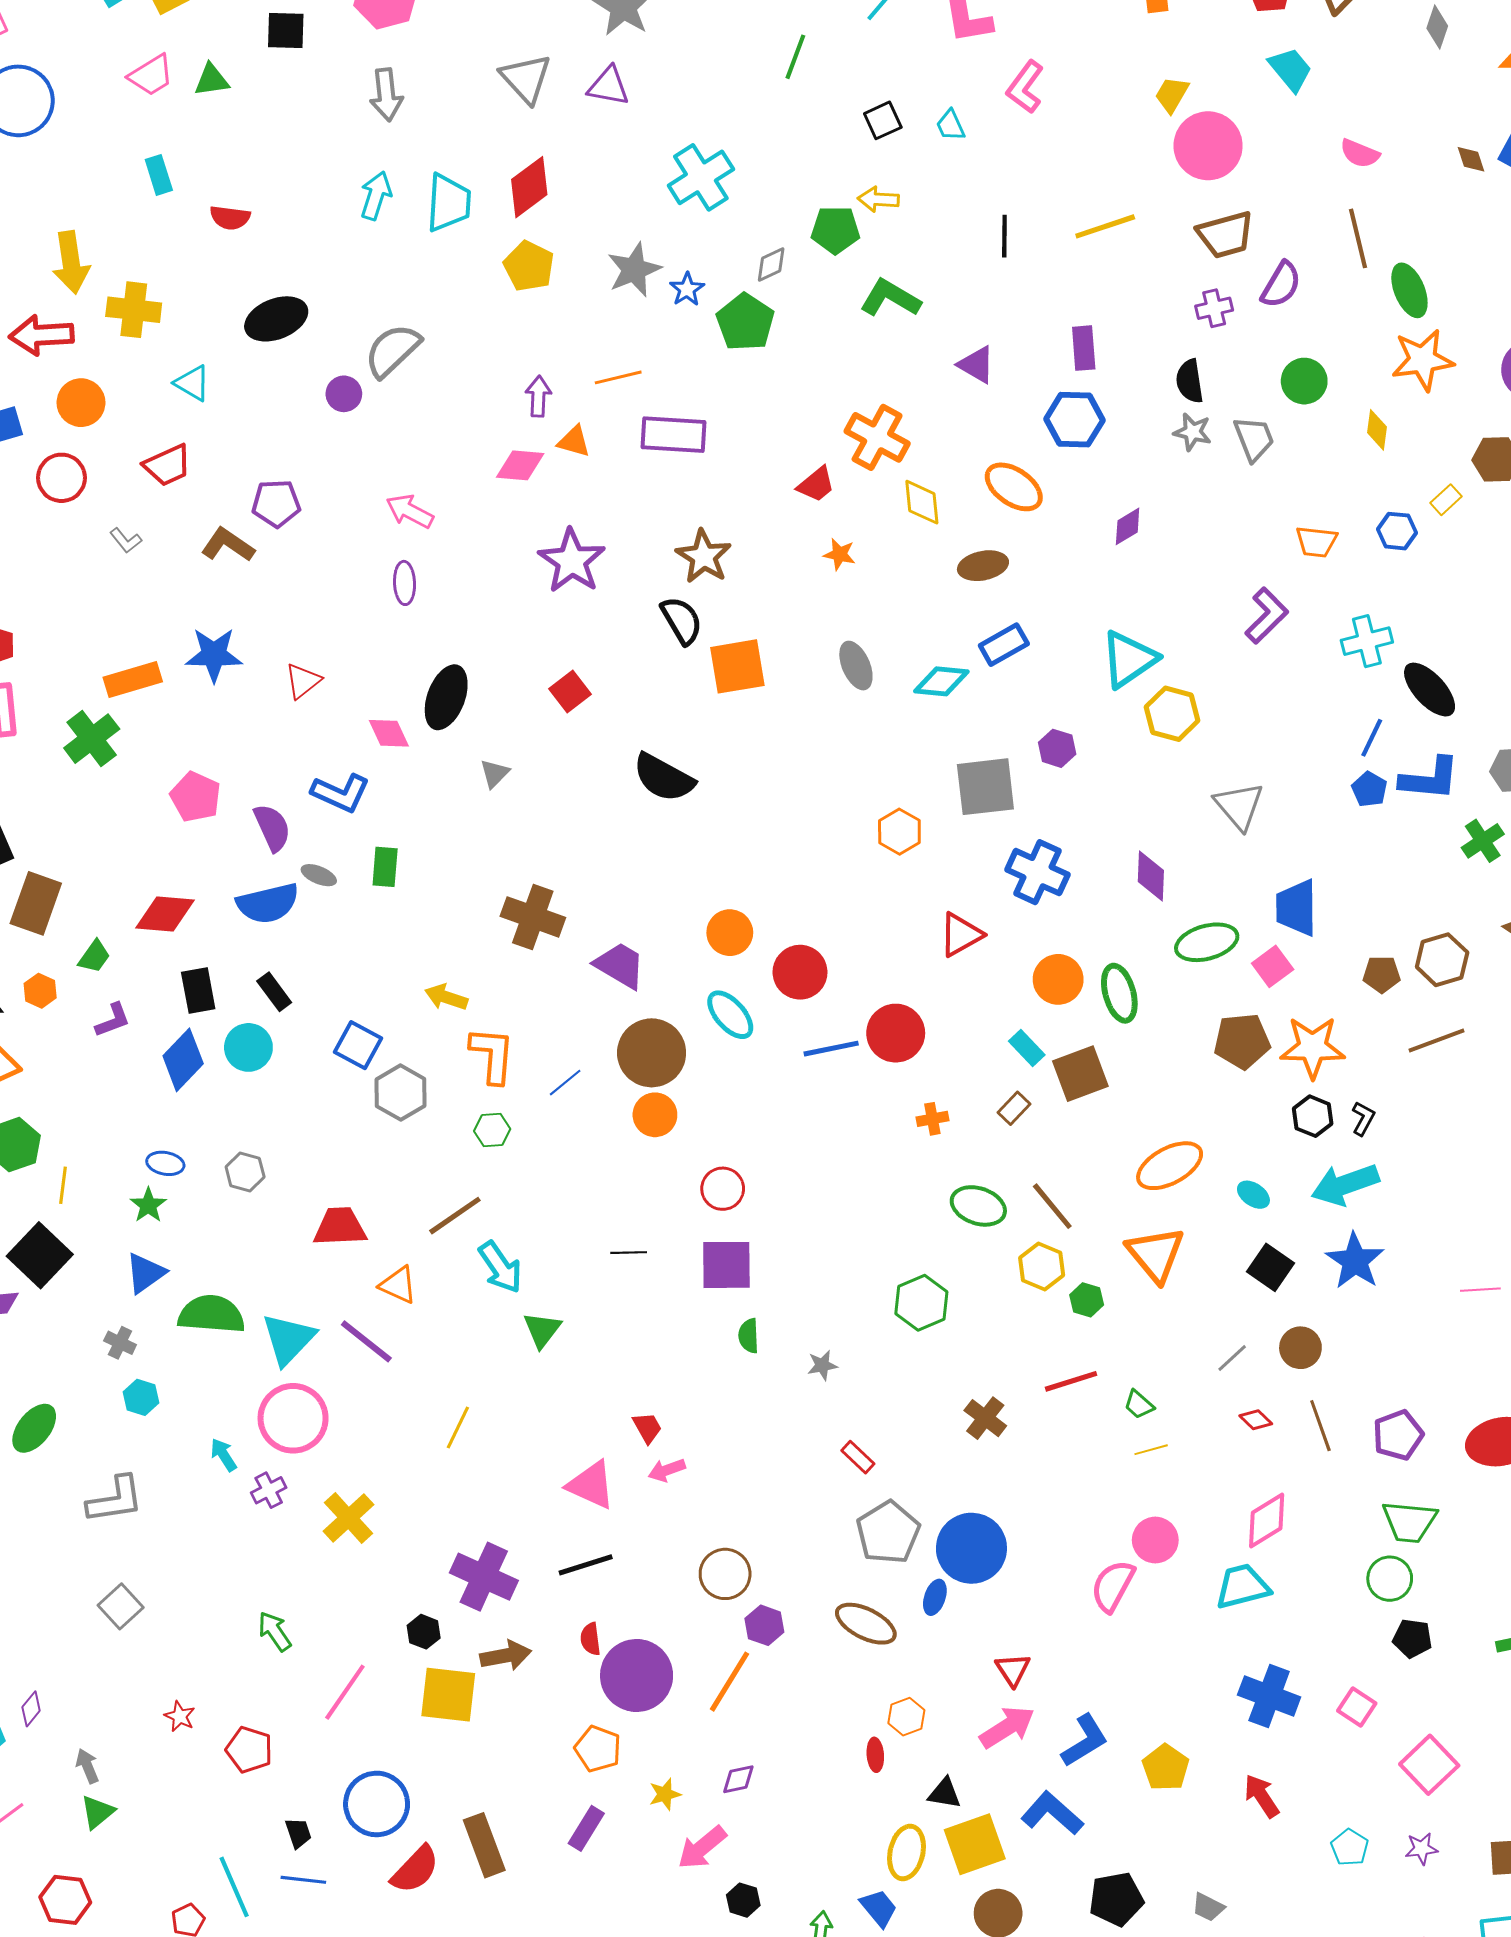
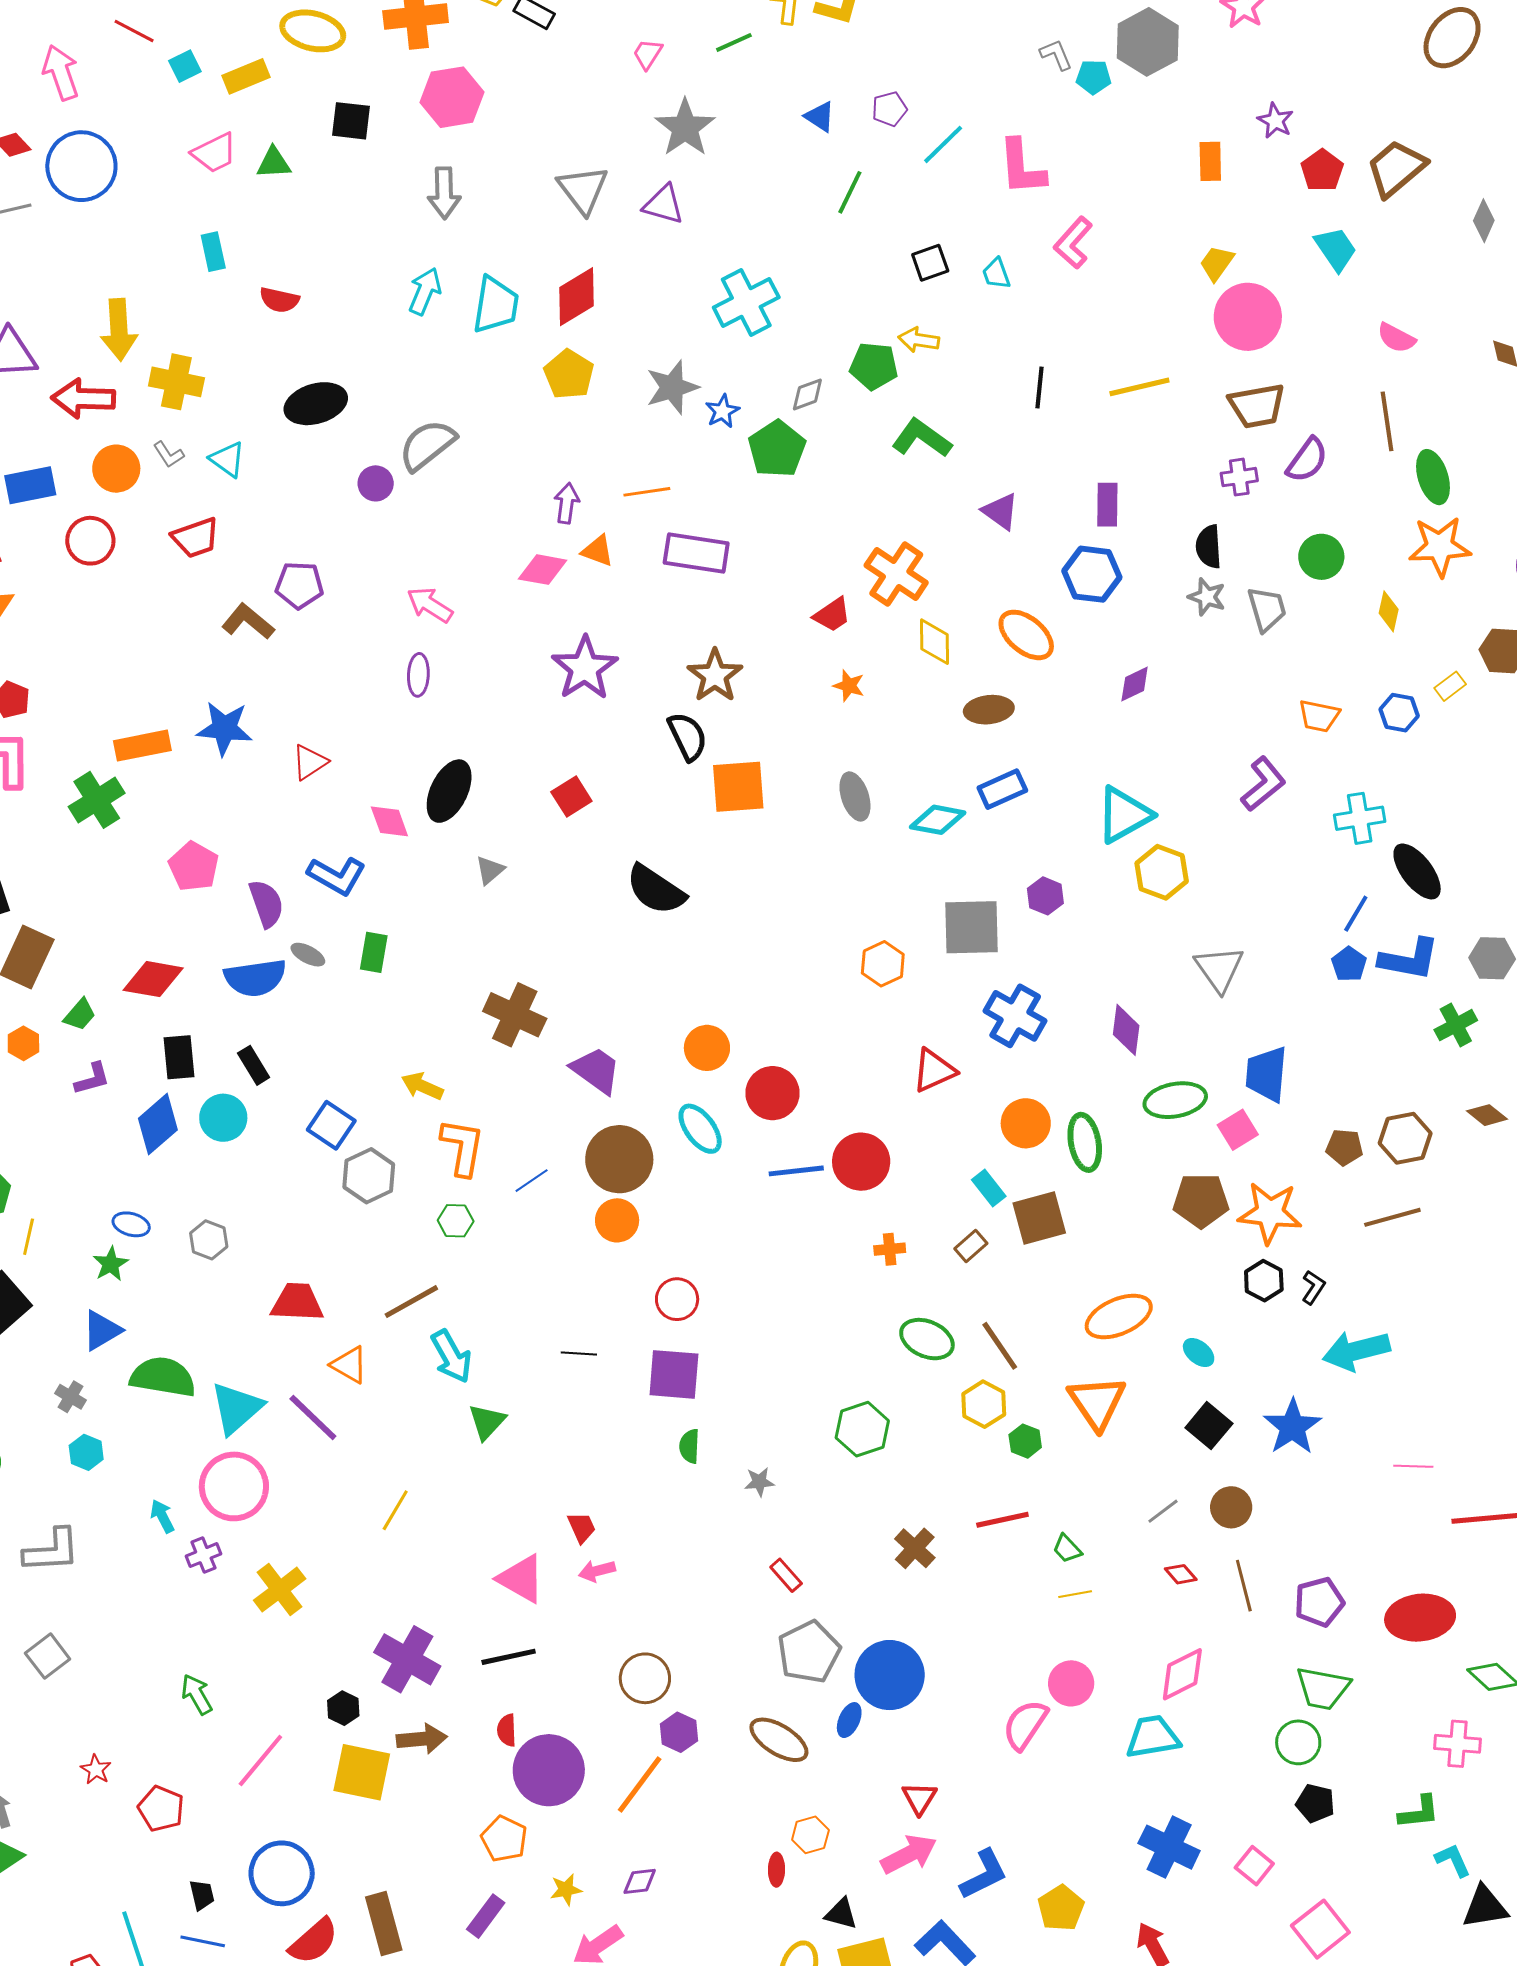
gray L-shape: (126, 540) -> (169, 454), moved
cyan arrow: (1345, 1184) -> (1356, 1351), moved

